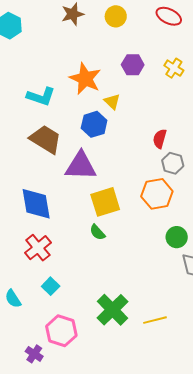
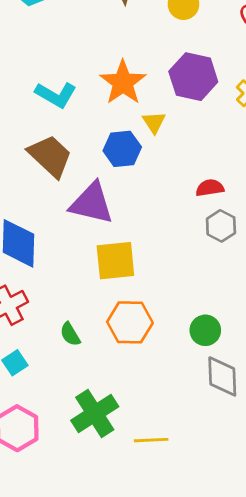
purple hexagon: (133, 65) -> (193, 77), size x1.5
red semicircle: (160, 139) -> (210, 188), turned 54
orange hexagon: (157, 194) -> (130, 322), moved
green semicircle: (97, 232) -> (70, 334), moved

